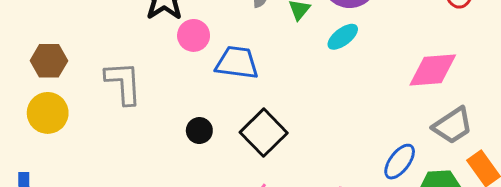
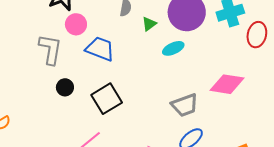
gray L-shape: (123, 83) -> (50, 49), moved
gray trapezoid: (453, 125) -> (185, 105), moved

